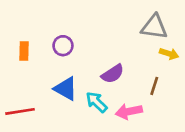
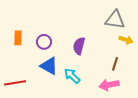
purple circle: (63, 46) -> (44, 42), moved
purple semicircle: (113, 74) -> (79, 46), moved, turned 138
pink arrow: (129, 111) -> (109, 85), moved

